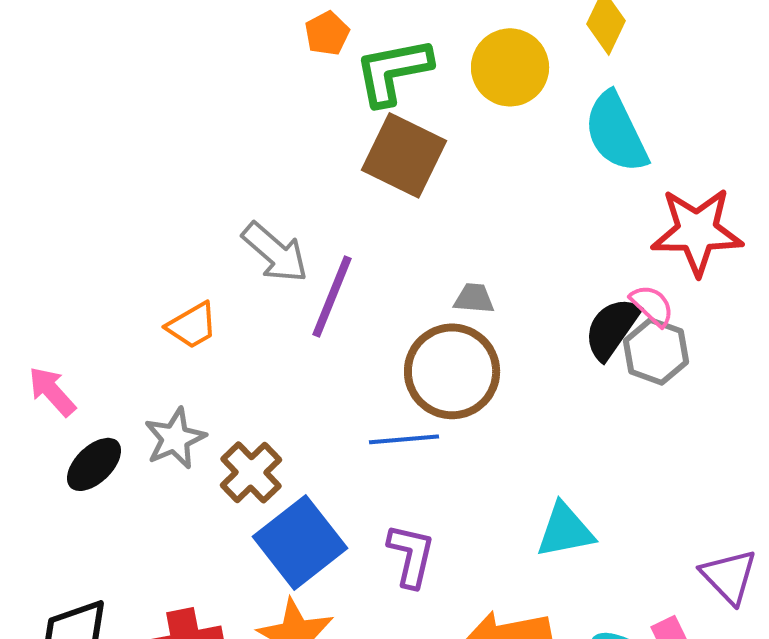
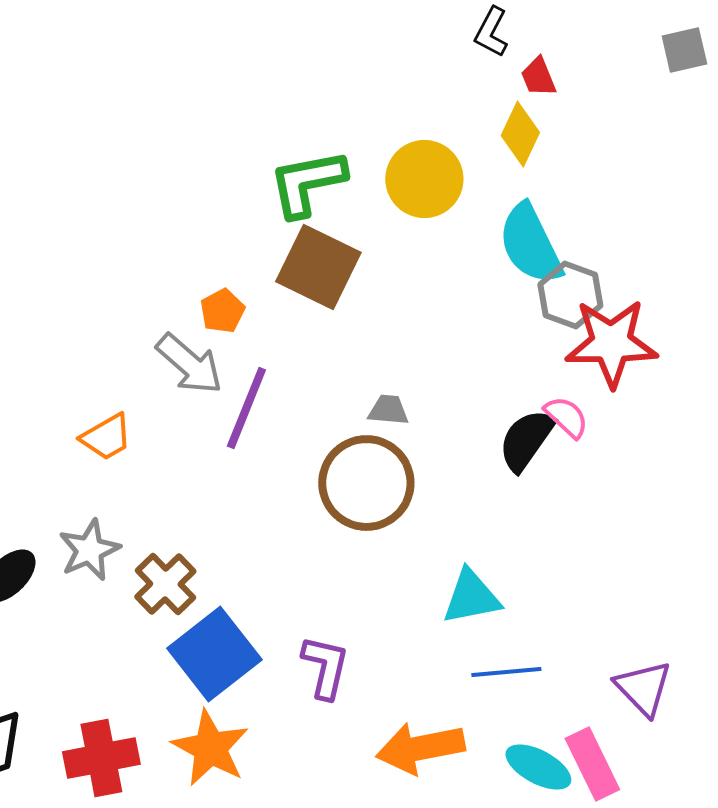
orange pentagon: (327, 33) -> (222, 311), moved
gray hexagon: (656, 351) -> (570, 295), moved
blue line: (404, 439) -> (506, 672), moved
cyan triangle: (565, 530) -> (471, 597), moved

